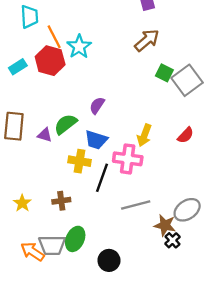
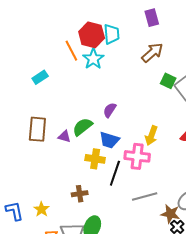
cyan trapezoid: (29, 17) -> (112, 34), moved
red hexagon: (50, 61) -> (92, 35), moved
yellow star: (22, 203) -> (41, 209), moved

